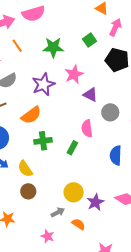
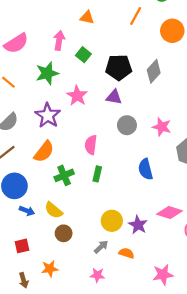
pink arrow: (115, 27) -> (59, 40), moved
purple triangle: (90, 95) -> (114, 97), moved
pink semicircle: (87, 128) -> (91, 145), moved, turned 30

